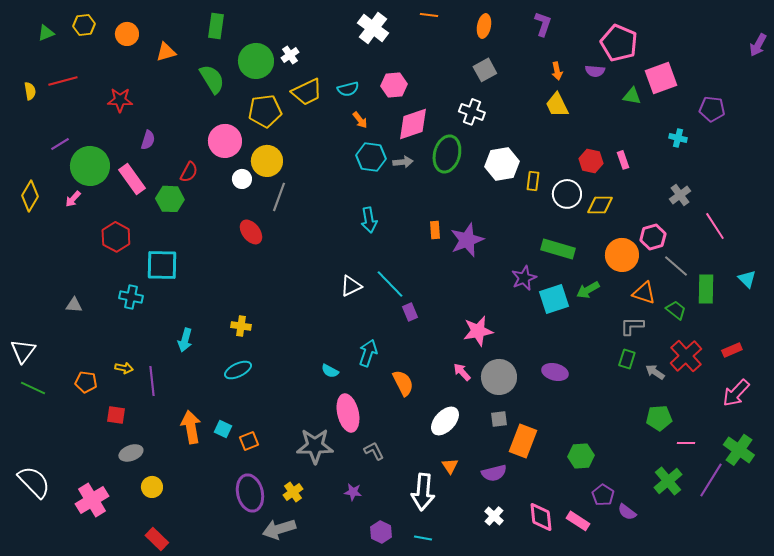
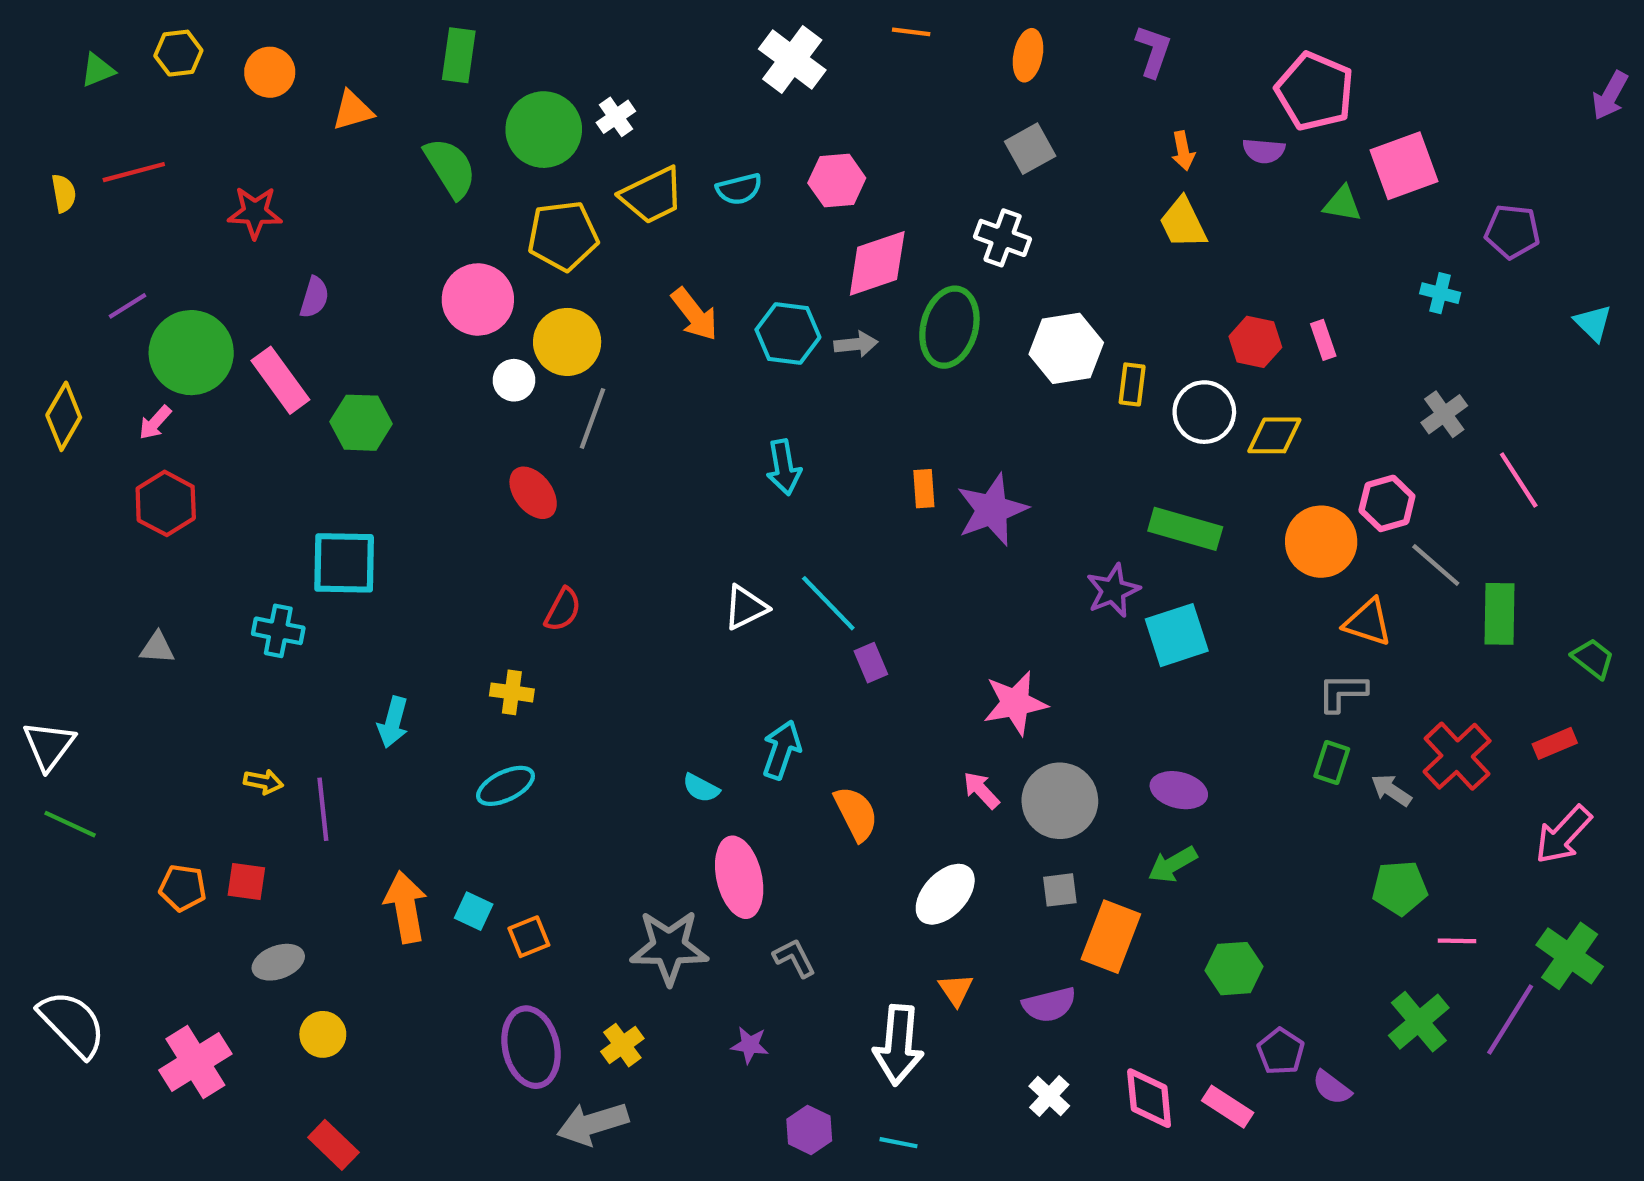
orange arrow: (360, 120) -> (695, 314), moved, size x1.5
red semicircle: (189, 172) -> (563, 610), moved
red hexagon: (116, 237) -> (166, 503), moved
cyan triangle: (747, 279) -> (1593, 323), moved
green arrow: (588, 290) -> (1172, 864), moved
green trapezoid: (676, 310) -> (1593, 658), moved
orange pentagon: (86, 382) -> (183, 888), moved

